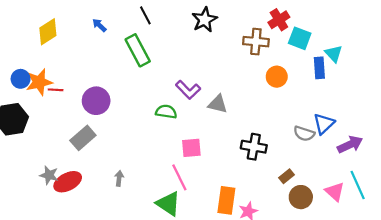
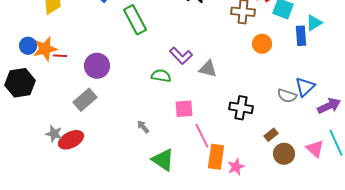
cyan triangle: (334, 54) -> (314, 23), turned 42
pink line: (179, 177) -> (202, 136), moved
gray arrow: (119, 178) -> (143, 127), moved, turned -48

